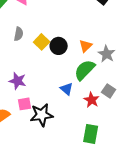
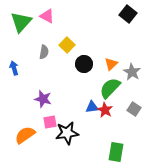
yellow square: (42, 42) -> (67, 45), moved
blue triangle: (67, 89) -> (92, 107), turned -48
red star: (92, 100) -> (105, 110), moved

